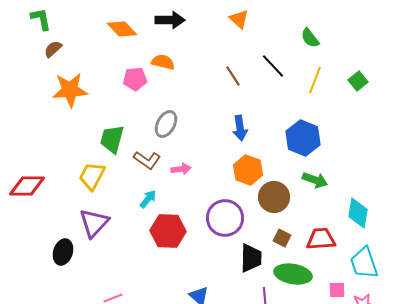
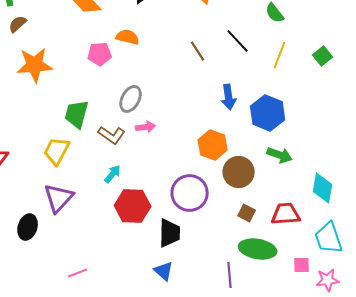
blue arrow: (240, 128) -> (229, 97), moved
pink arrow: (181, 169) -> (146, 127), moved
black trapezoid: (251, 258) -> (170, 233), moved

